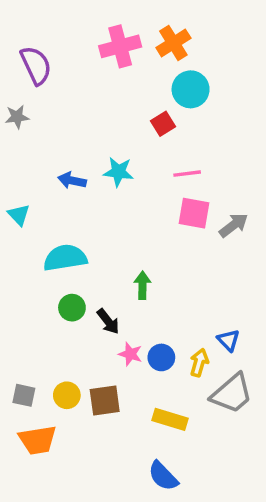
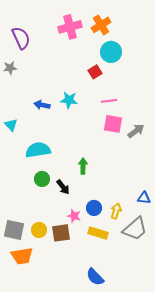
blue triangle: (228, 340) -> (144, 198), moved, turned -40
pink star: (130, 354) -> (74, 216), moved
gray square: (24, 395) -> (14, 230), size x1.5
yellow rectangle: (170, 419) -> (98, 233), moved

